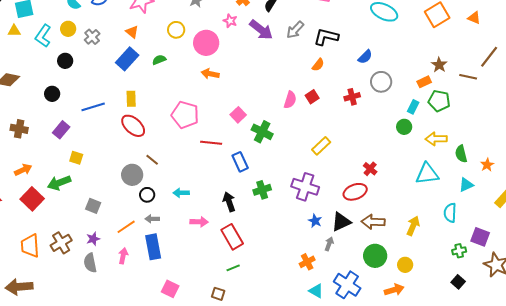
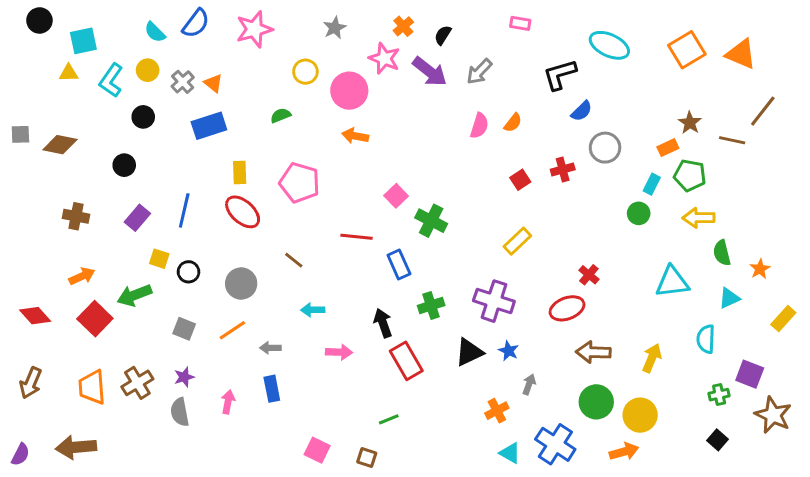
orange triangle: (474, 18) -> (741, 54), size x1.6
pink star: (230, 21) -> (384, 58), size x1.5
orange triangle: (132, 32) -> (213, 83), moved
black L-shape: (326, 37) -> (560, 75), moved, turned -30
blue rectangle: (127, 59) -> (209, 126), moved, turned 30
red square: (312, 97) -> (520, 180), moved
pink semicircle: (290, 100) -> (479, 126), moved
blue line: (93, 107) -> (184, 210), moved, turned -60
pink pentagon: (185, 115) -> (300, 183), moved
yellow arrow: (436, 139) -> (699, 218), moved
brown line: (152, 160) -> (294, 260), moved
black circle: (147, 195) -> (189, 272), moved
black triangle: (341, 222) -> (469, 352), moved
orange line: (126, 227) -> (232, 330), moved
red rectangle: (232, 237) -> (406, 361), moved
blue rectangle: (153, 247) -> (272, 389), size x0.7
yellow circle: (405, 265) -> (640, 415), size x1.5
pink square: (170, 289) -> (317, 450), moved

